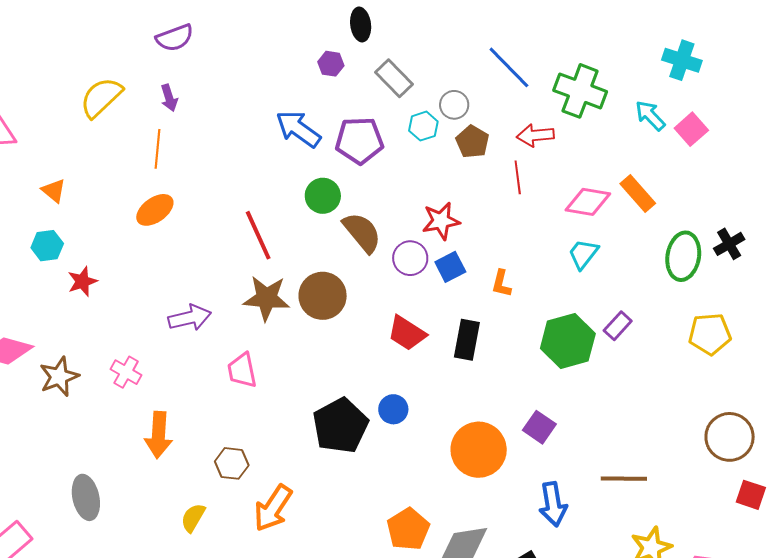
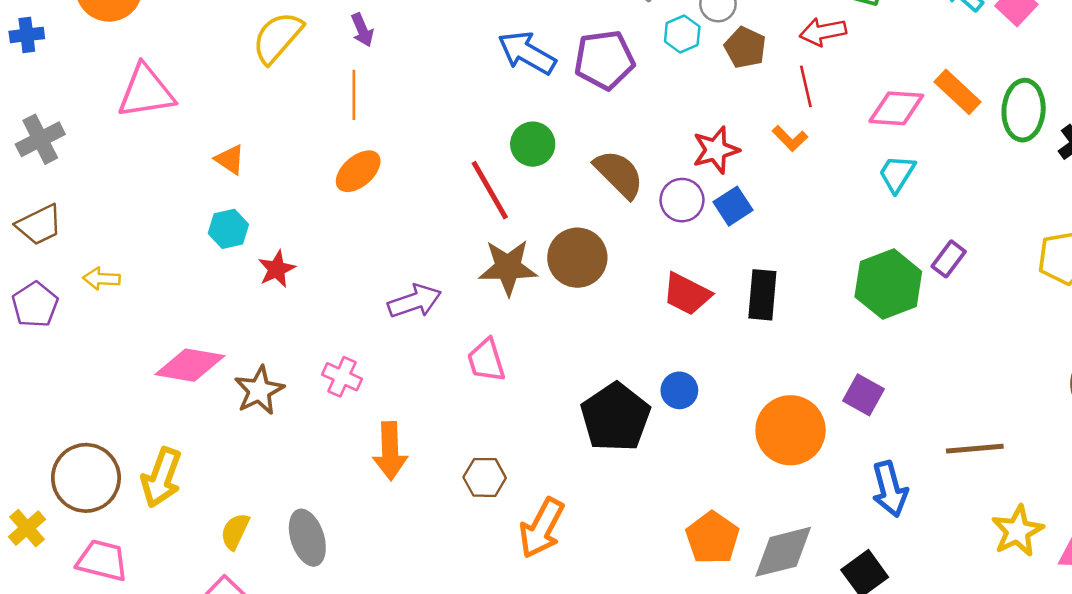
green circle: (323, 196) -> (533, 144), moved
green ellipse: (683, 256) -> (1024, 110), moved
orange L-shape: (501, 284) -> (790, 138), moved, turned -52
yellow semicircle: (193, 518) -> (235, 531), moved

